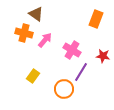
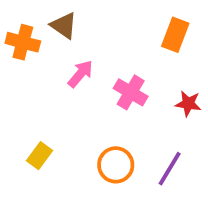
orange cross: (24, 33) -> (23, 42), moved
purple line: (81, 72) -> (170, 169), moved
yellow rectangle: (33, 76) -> (40, 156), moved

